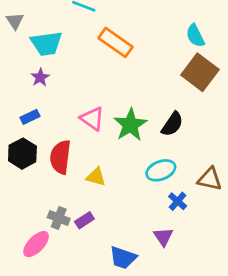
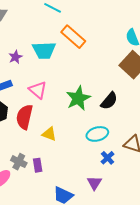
cyan trapezoid: (46, 43) -> (44, 50), moved
pink triangle: (92, 119) -> (38, 90), moved
purple rectangle: (84, 220) -> (38, 165), turned -72

